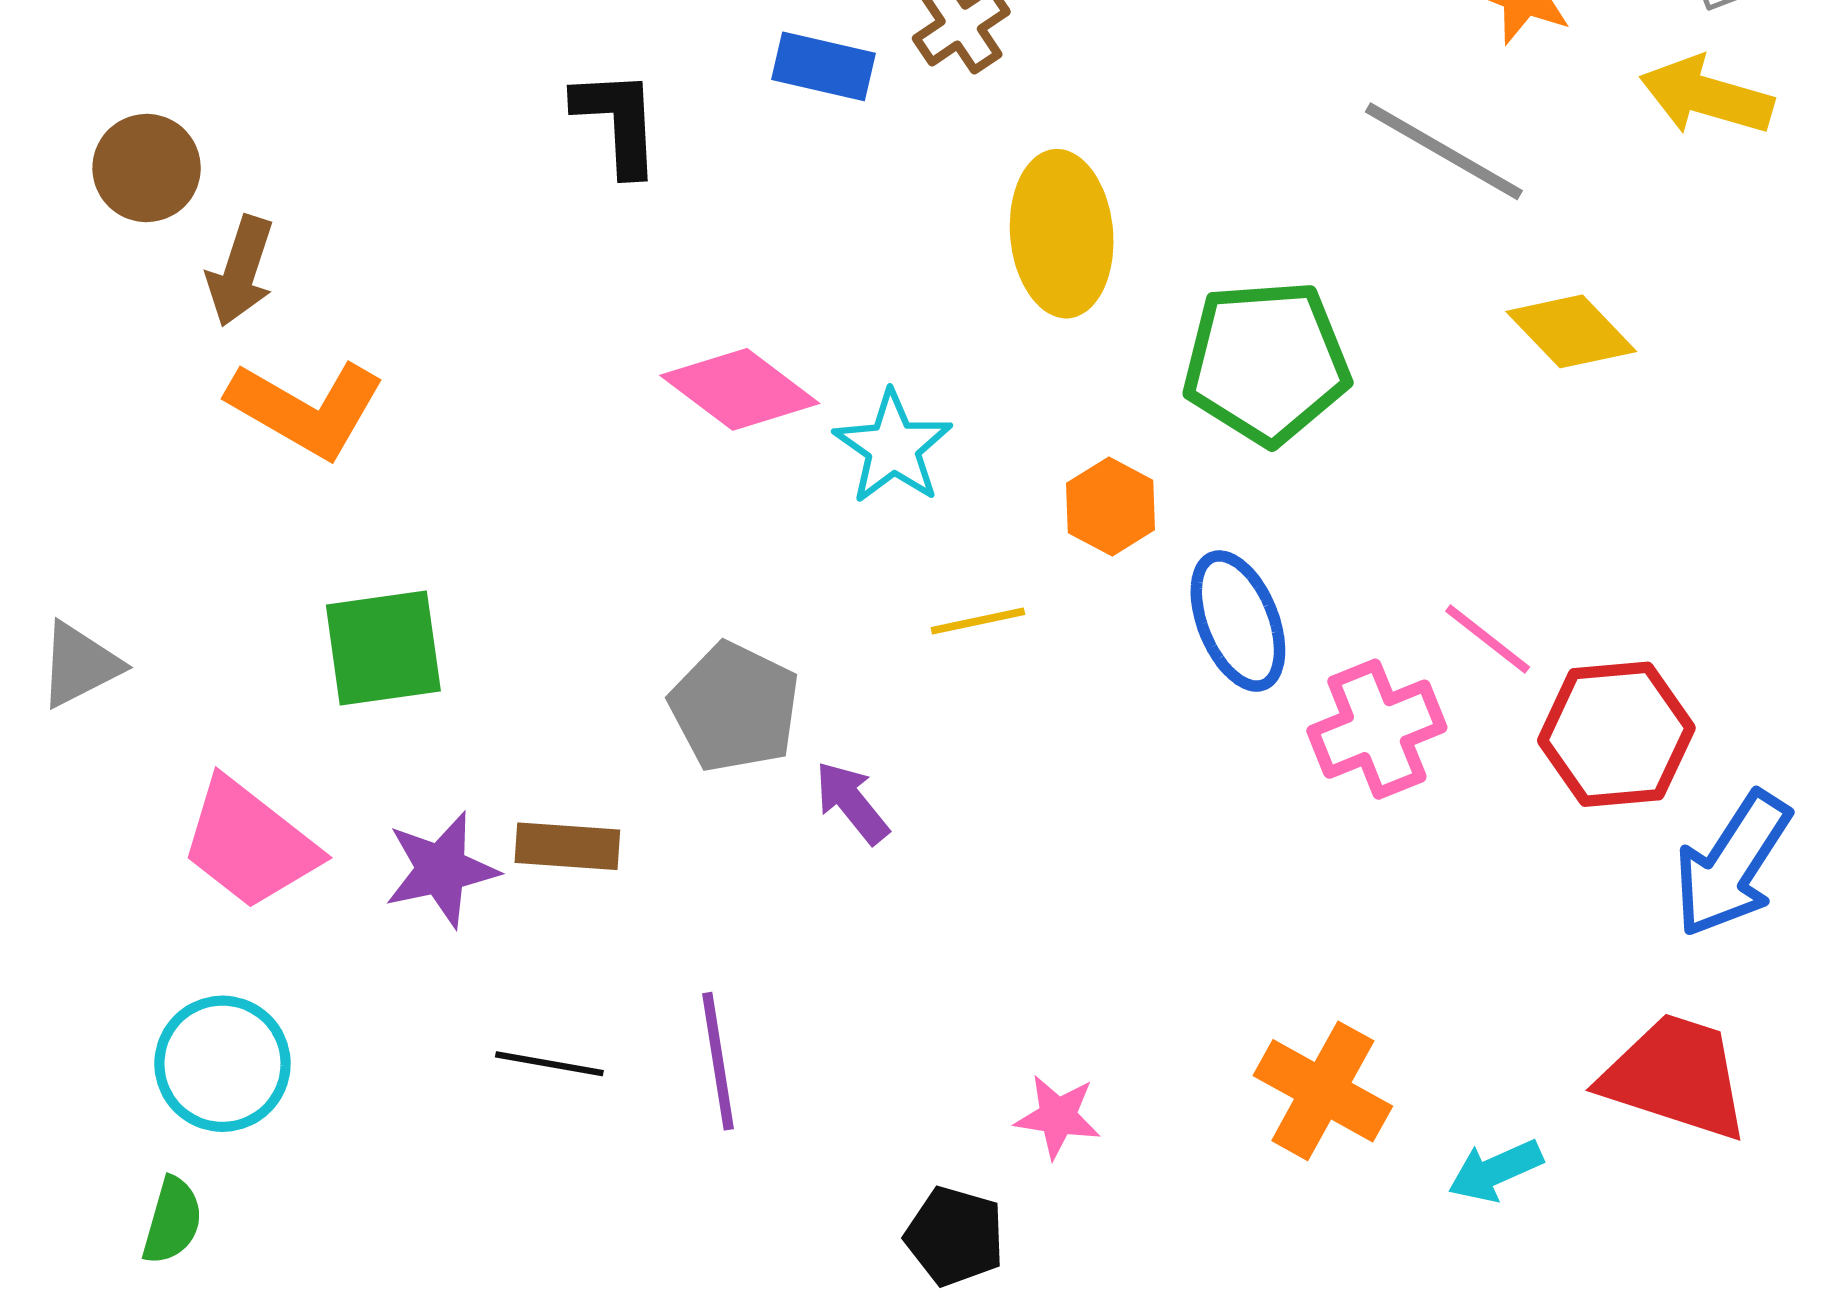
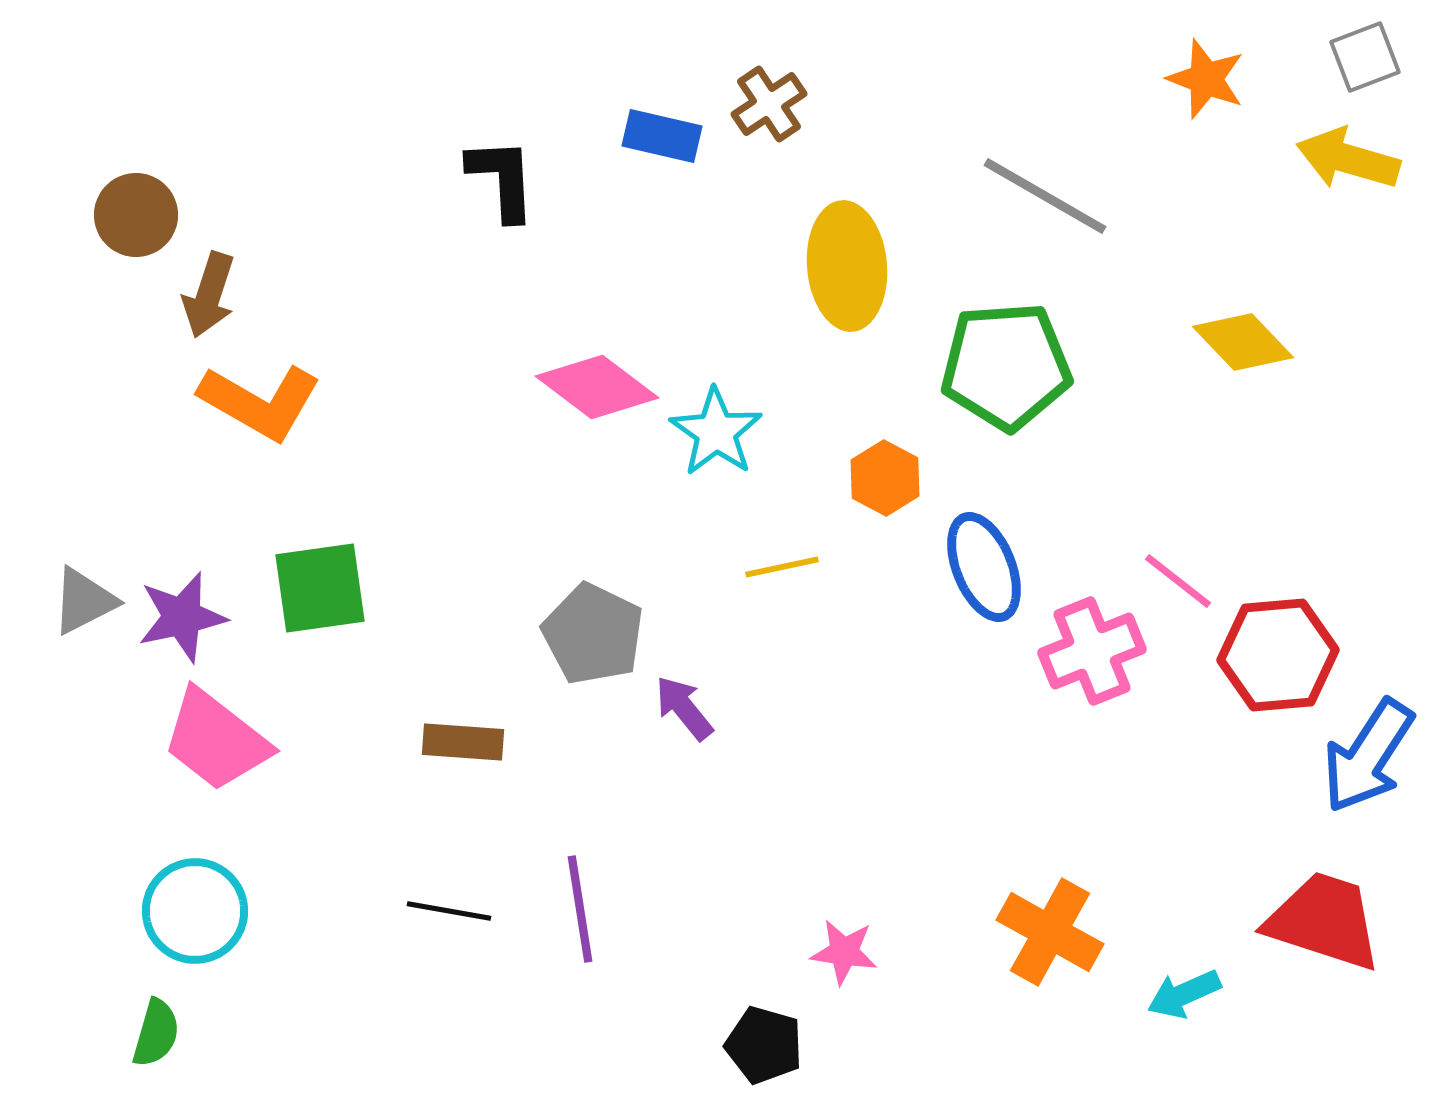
gray line: (1444, 151) -> (1045, 196), moved
purple star: (441, 869) -> (182, 617), moved

